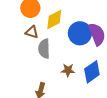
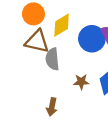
brown triangle: (32, 32) -> (37, 41), size x1.6

